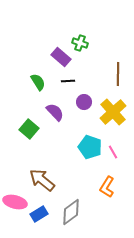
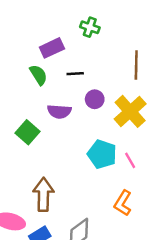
purple rectangle: (61, 57) -> (52, 48), moved, turned -66
purple semicircle: (55, 112) -> (59, 111), turned 138
brown arrow: (42, 180) -> (43, 195), turned 52

